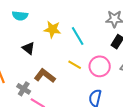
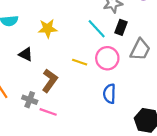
cyan line: (78, 36) -> (97, 29), moved
brown L-shape: (45, 76) -> (50, 81), turned 100

